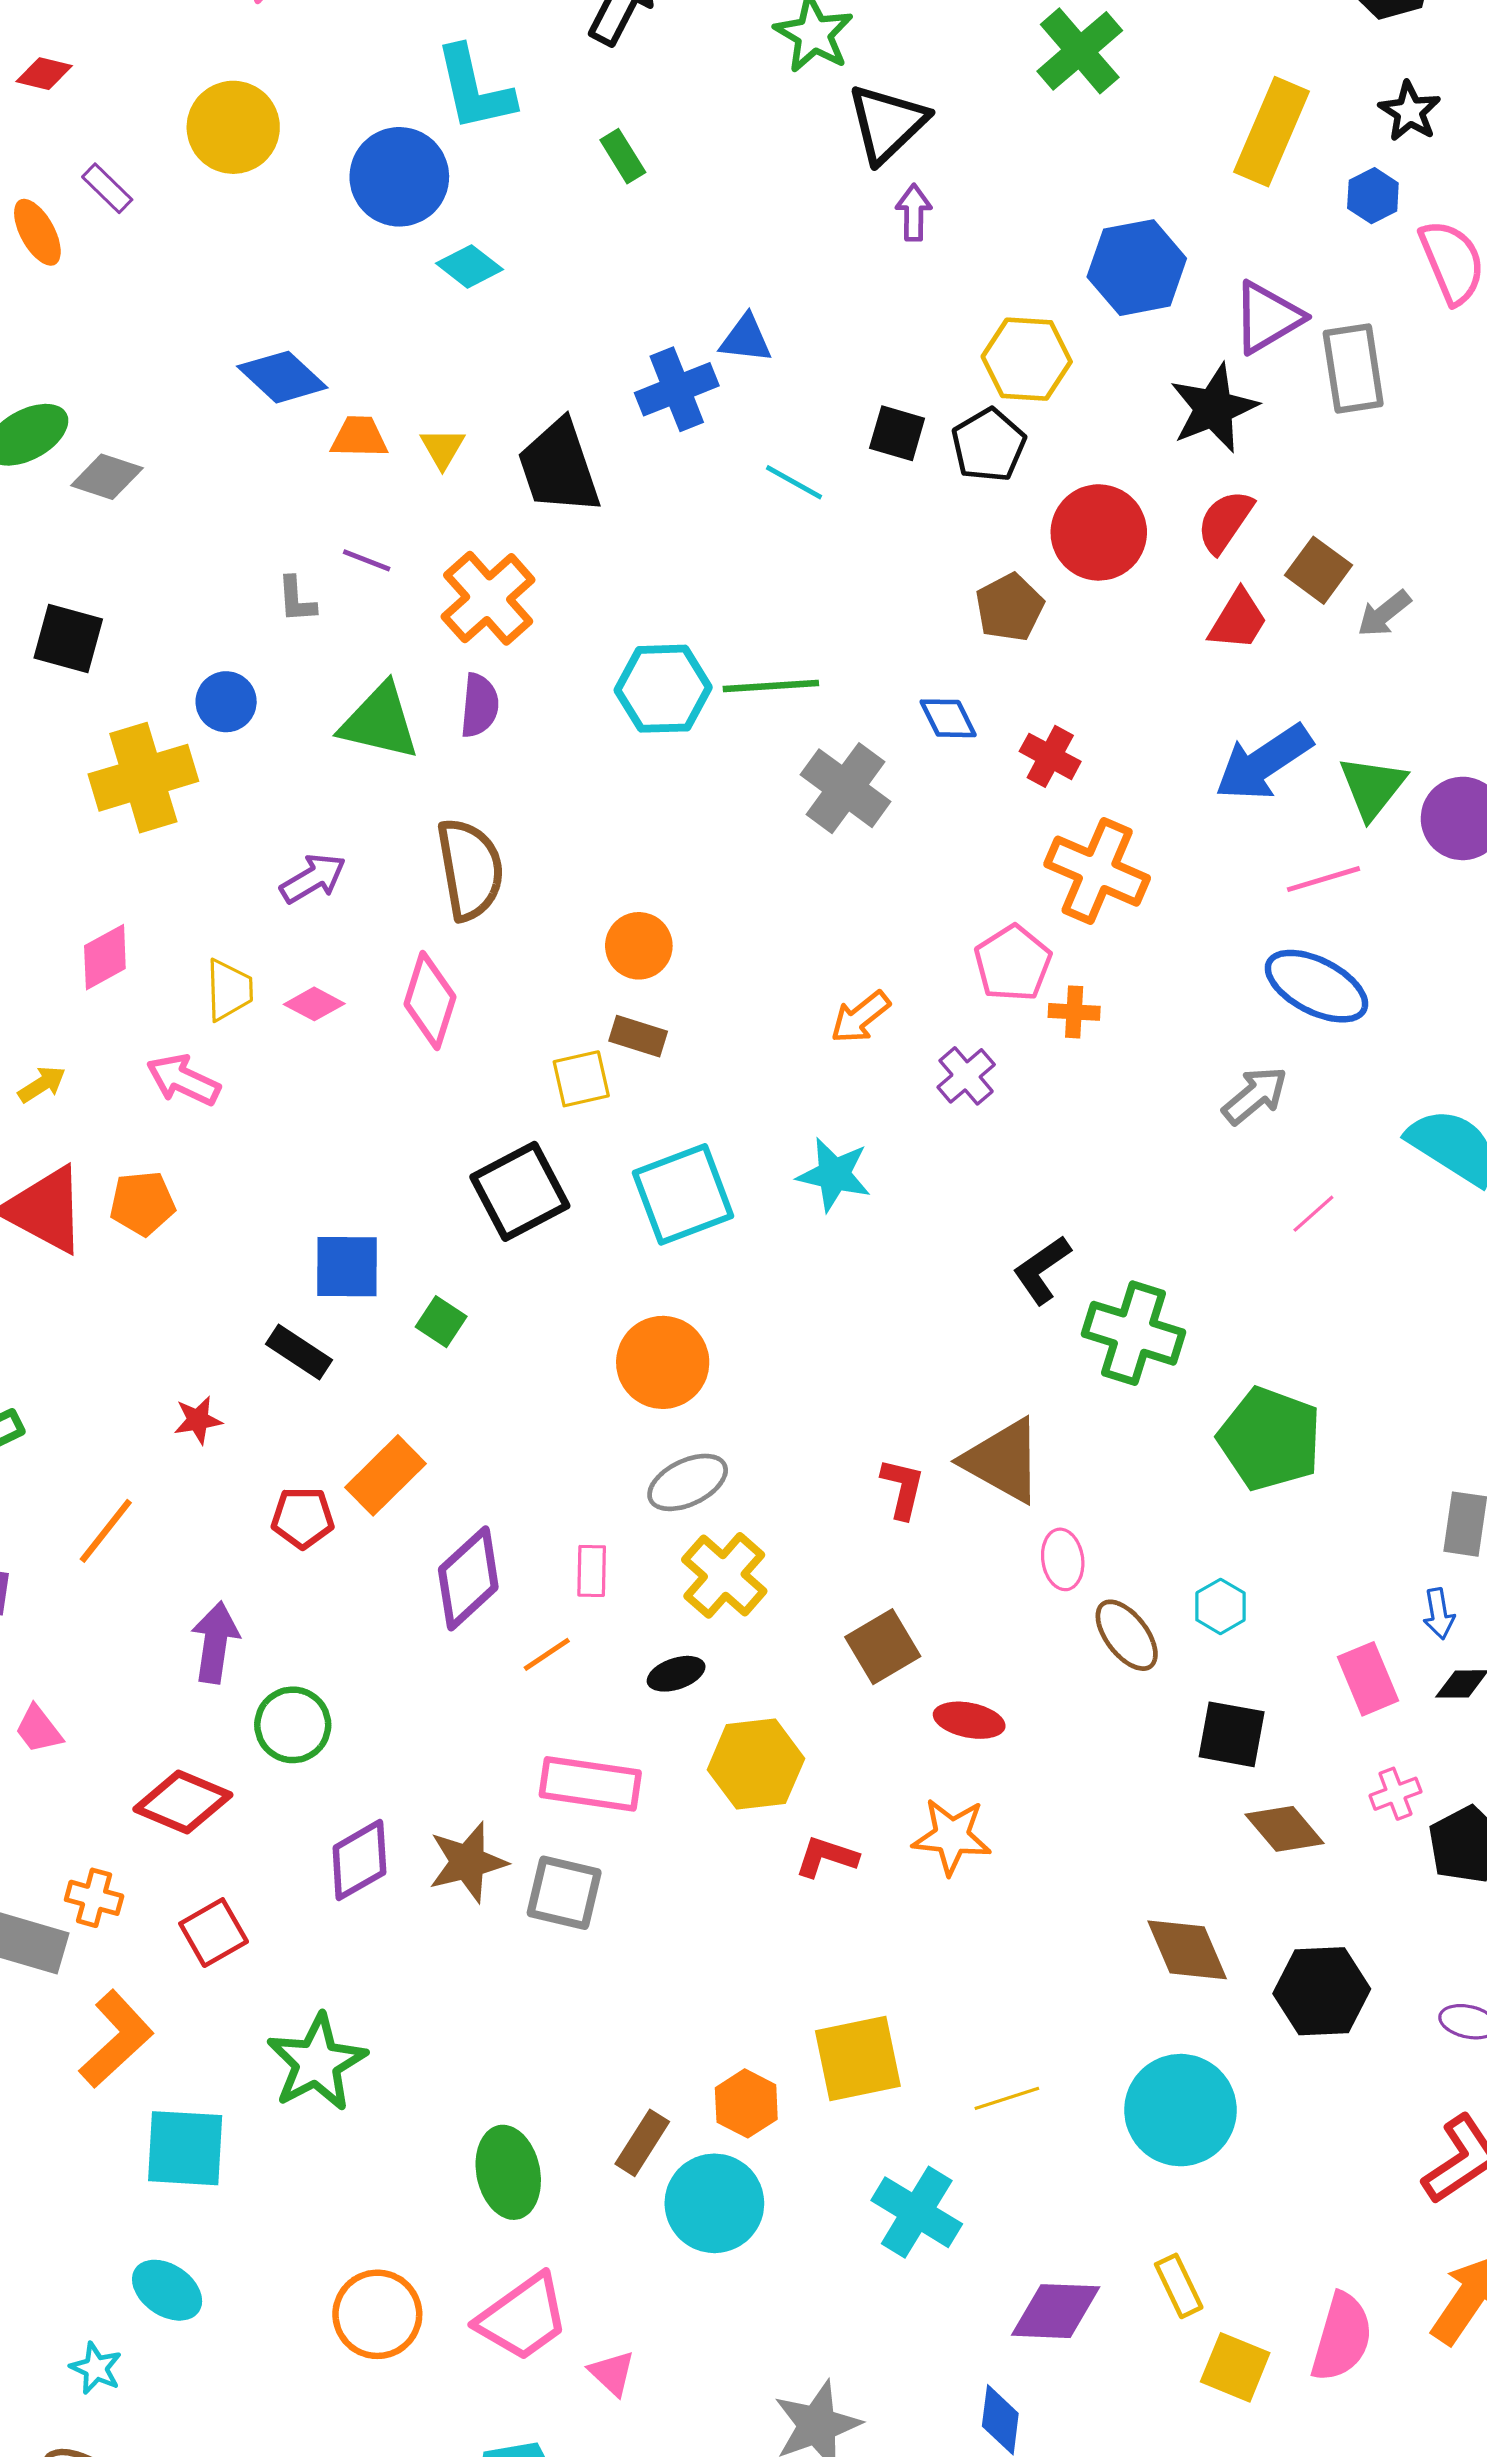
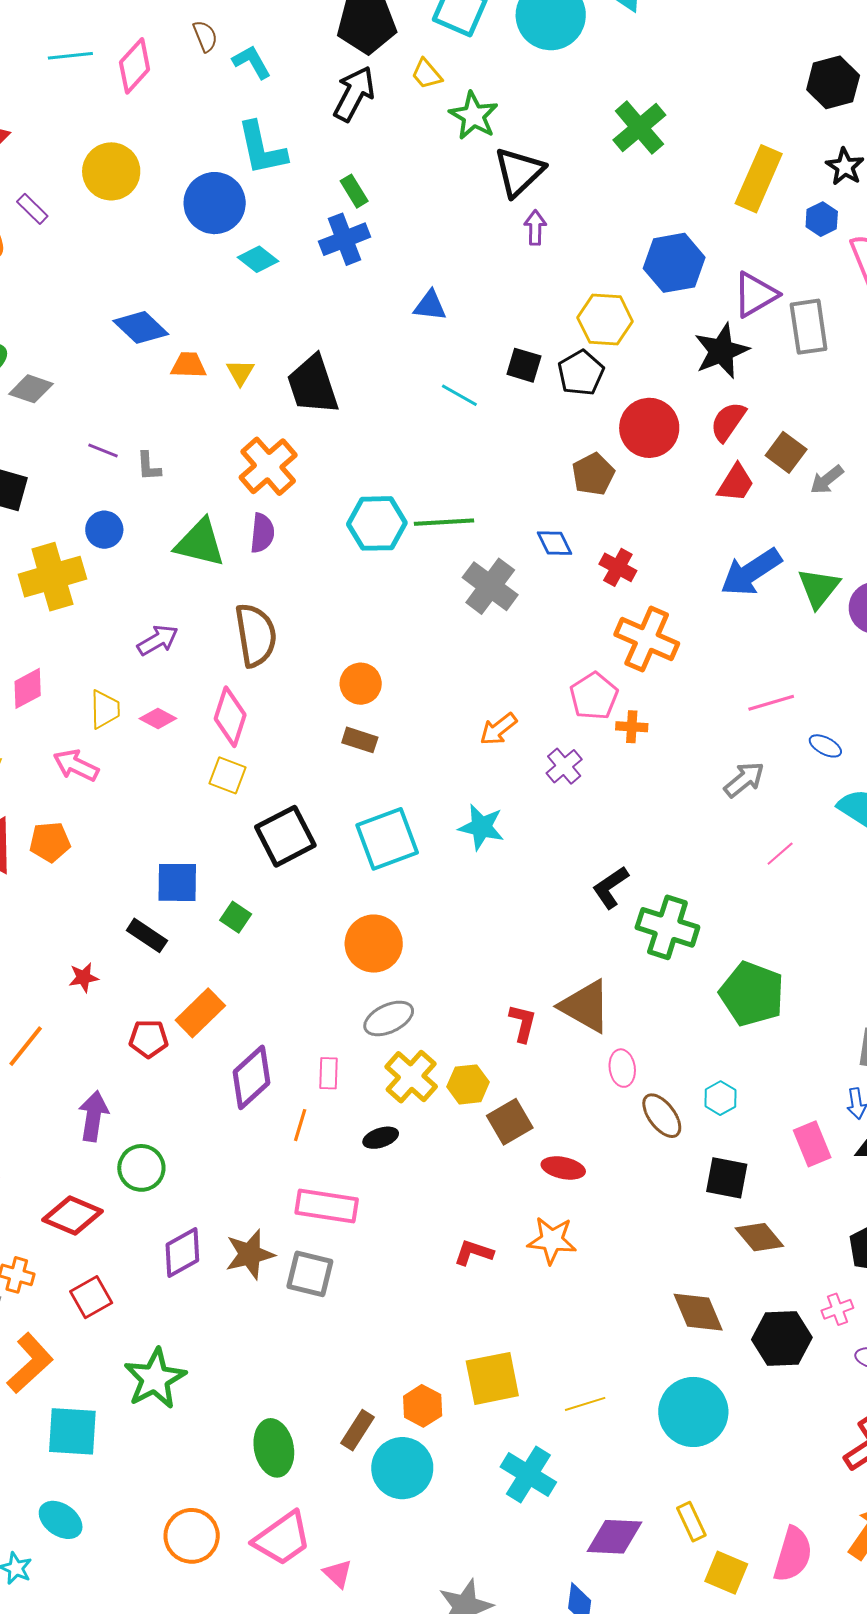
blue cross: (677, 389) -> (344, 239), moved
purple line: (367, 560) -> (103, 450), moved
pink line: (1324, 879) -> (771, 703), moved
blue ellipse: (1316, 986) -> (825, 746), moved, size x0.5
yellow square: (581, 1079) -> (228, 775), moved, turned 33
orange line: (547, 1654) -> (300, 1125), turned -40
yellow hexagon: (756, 1764) -> (468, 1084), moved, size x0.7
pink cross: (1395, 1794) -> (837, 1309), moved

